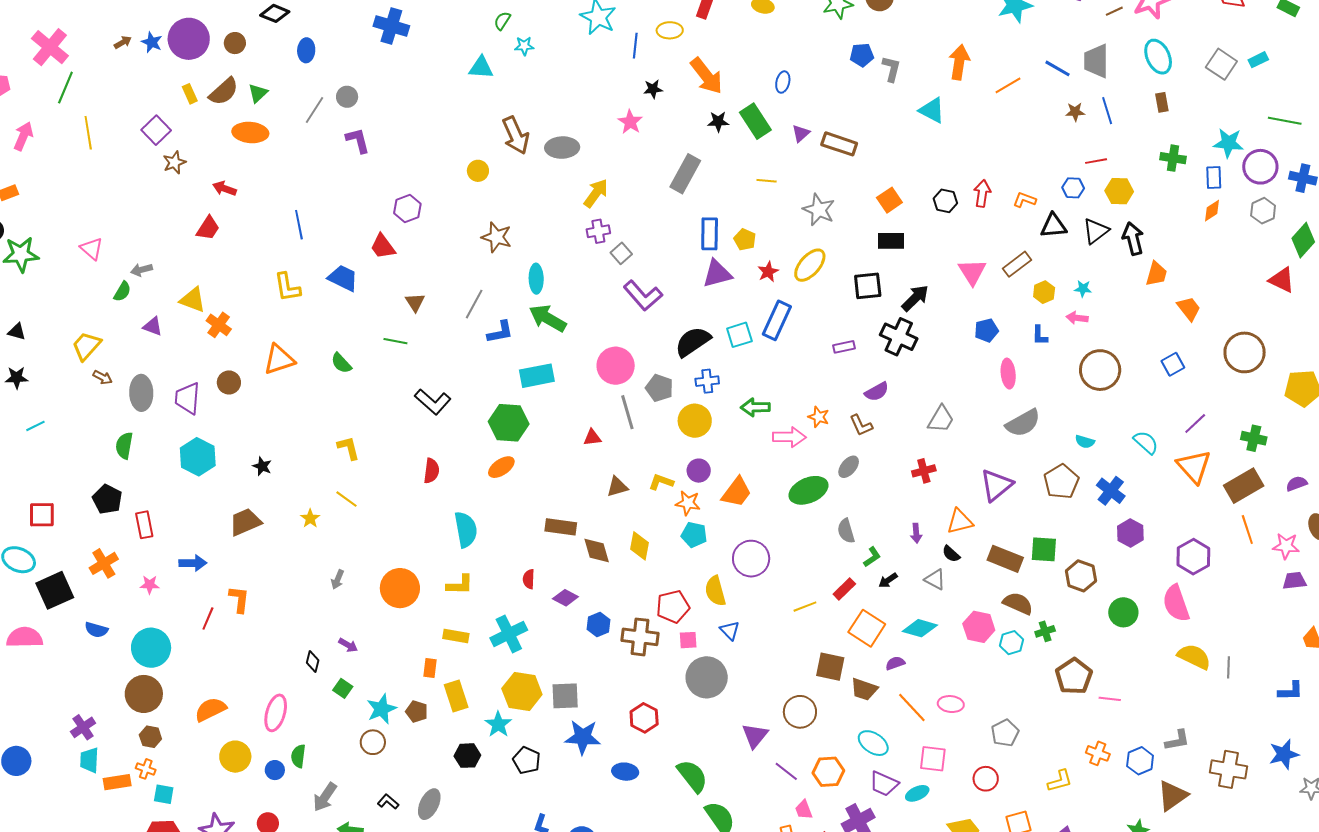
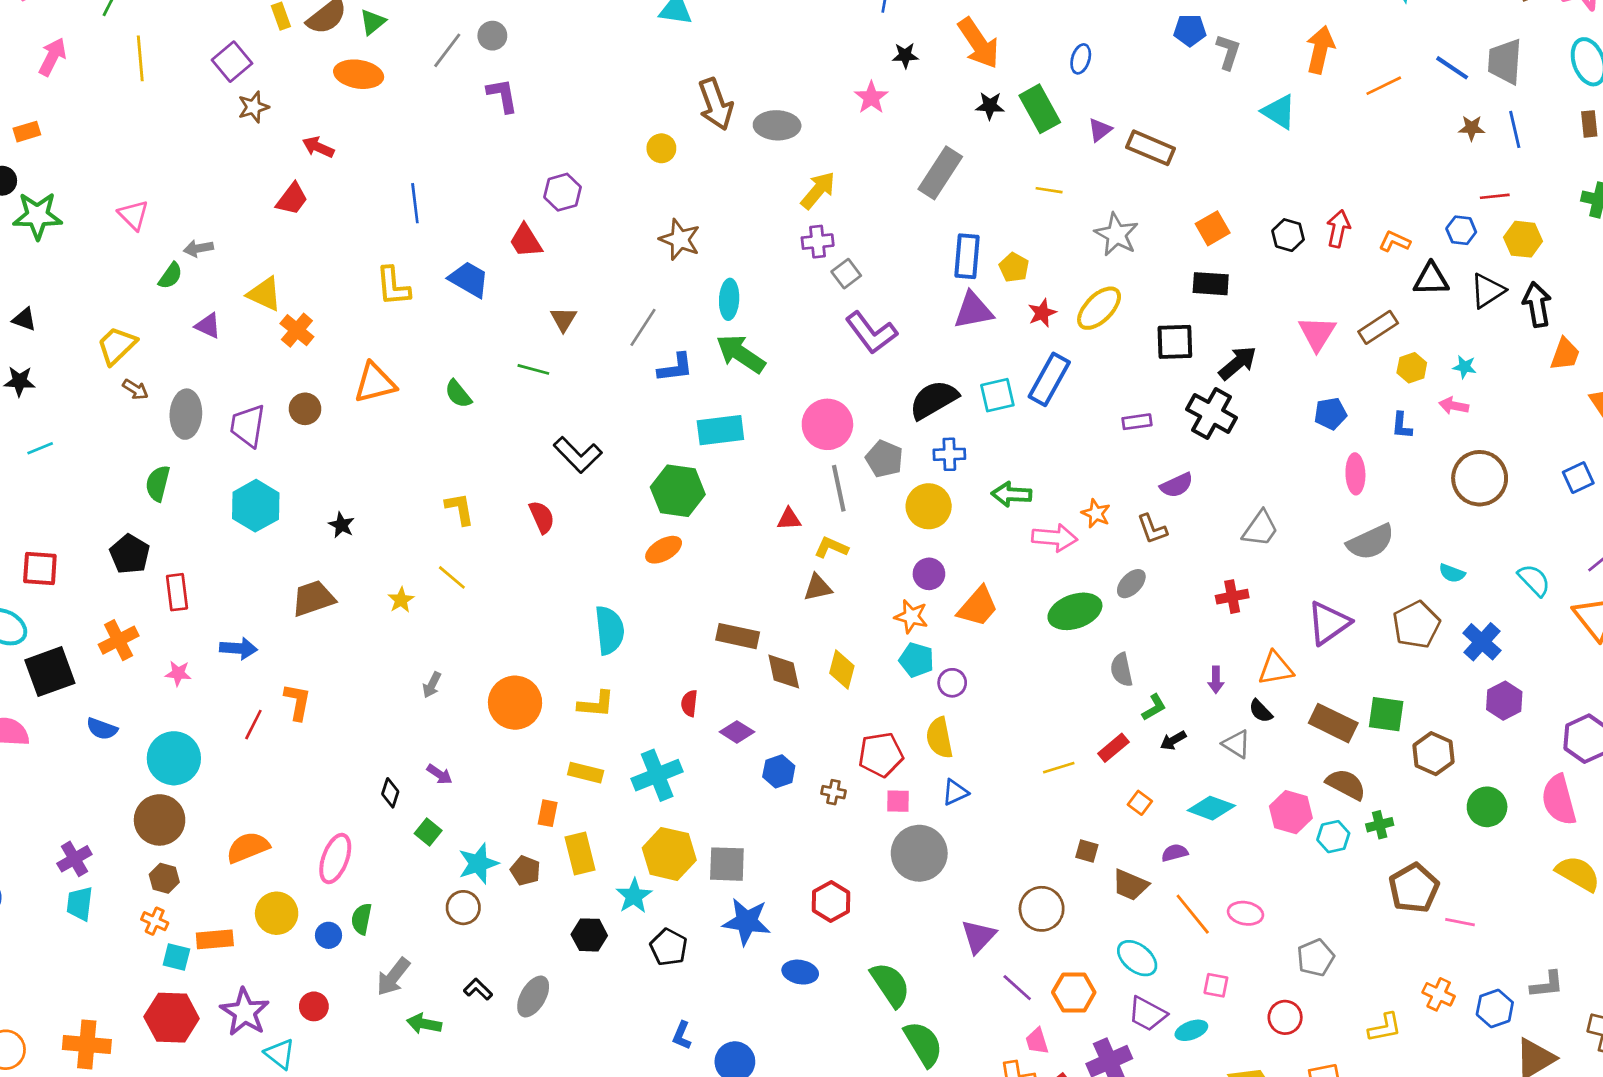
red semicircle: (431, 471) -> (542, 517), moved, turned -35
yellow L-shape: (661, 482) -> (831, 547), moved
purple circle: (751, 559) -> (952, 683), moved, size x0.6
orange square: (867, 628) -> (1140, 803), size x0.5
blue triangle: (730, 630) -> (955, 792), turned 45
brown cross: (640, 637) -> (833, 792), size x0.5
brown square: (830, 667) -> (1087, 851), size x0.6
pink square: (933, 759) -> (1216, 985), size x0.7
orange rectangle: (117, 782) -> (215, 939), moved

